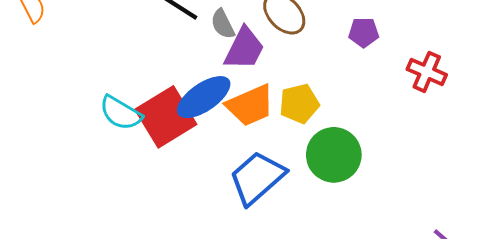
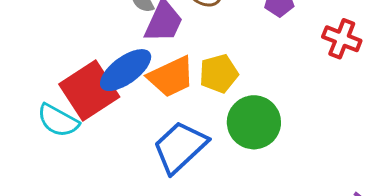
cyan semicircle: (121, 113) -> (58, 121), moved

